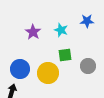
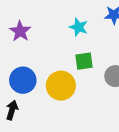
purple star: (33, 32) -> (20, 31), moved

